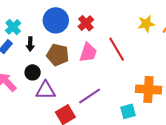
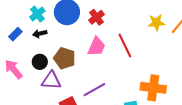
cyan cross: (13, 27) -> (37, 14), moved
black arrow: (30, 44) -> (40, 34), turned 72
brown pentagon: (58, 55) -> (65, 58), moved

